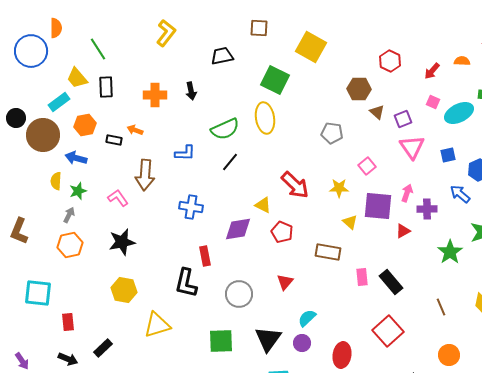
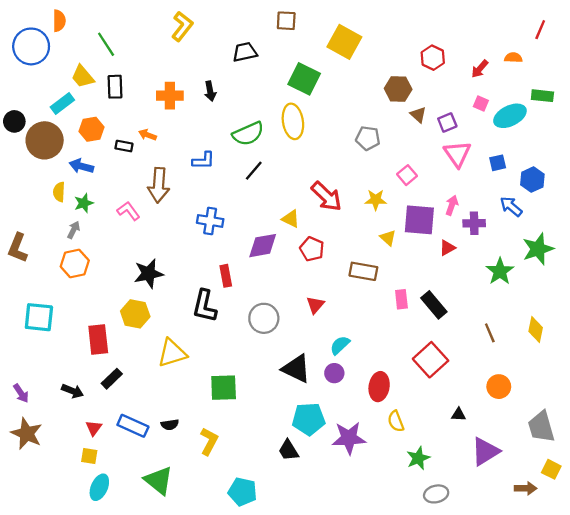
black star: (122, 242) -> (149, 274), moved
red rectangle: (68, 322) -> (98, 340), moved, size x1.5
black triangle: (268, 339) -> (296, 369), turned -40
green square: (221, 341) -> (224, 388), moved

